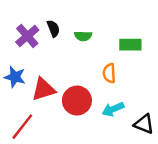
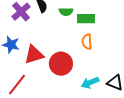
green rectangle: (130, 45) -> (86, 19), moved
cyan arrow: (113, 109) -> (90, 83), moved

